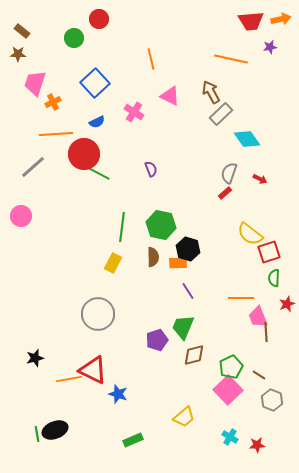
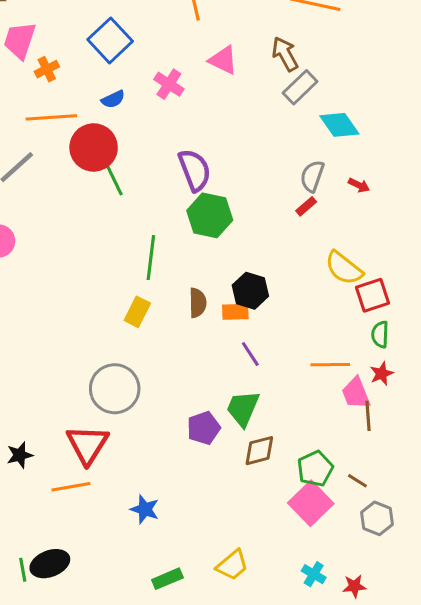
purple semicircle: (151, 169) -> (195, 170), size x1.8
green line: (96, 172) -> (112, 175), turned 36
green hexagon: (161, 225) -> (210, 215), moved
red star: (287, 304) -> (382, 374), moved
red triangle: (93, 370) -> (88, 445), moved, turned 36
yellow trapezoid: (184, 417) -> (232, 565), moved

